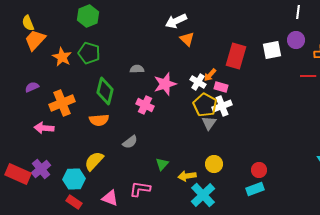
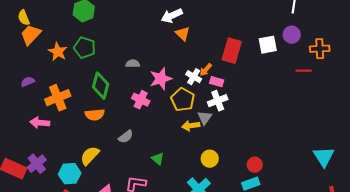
yellow pentagon: (205, 105) -> (183, 100), moved
green triangle: (162, 164) -> (158, 159), turned -32
yellow arrow: (187, 176) -> (191, 126), moved

